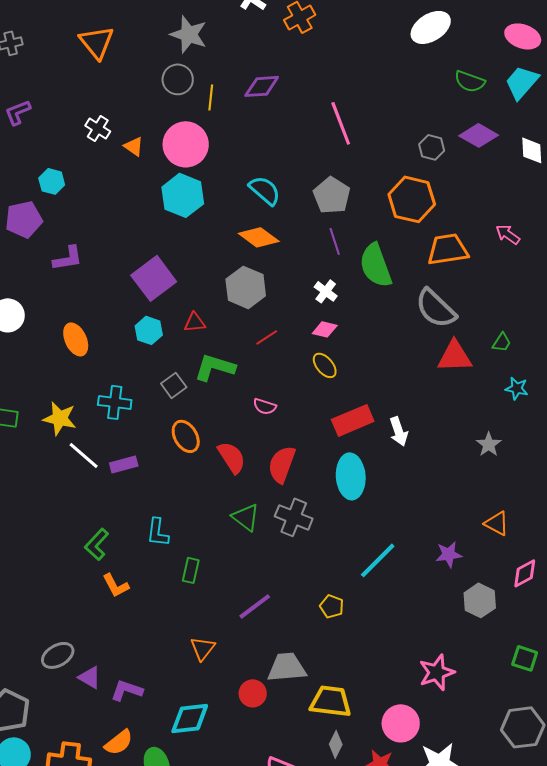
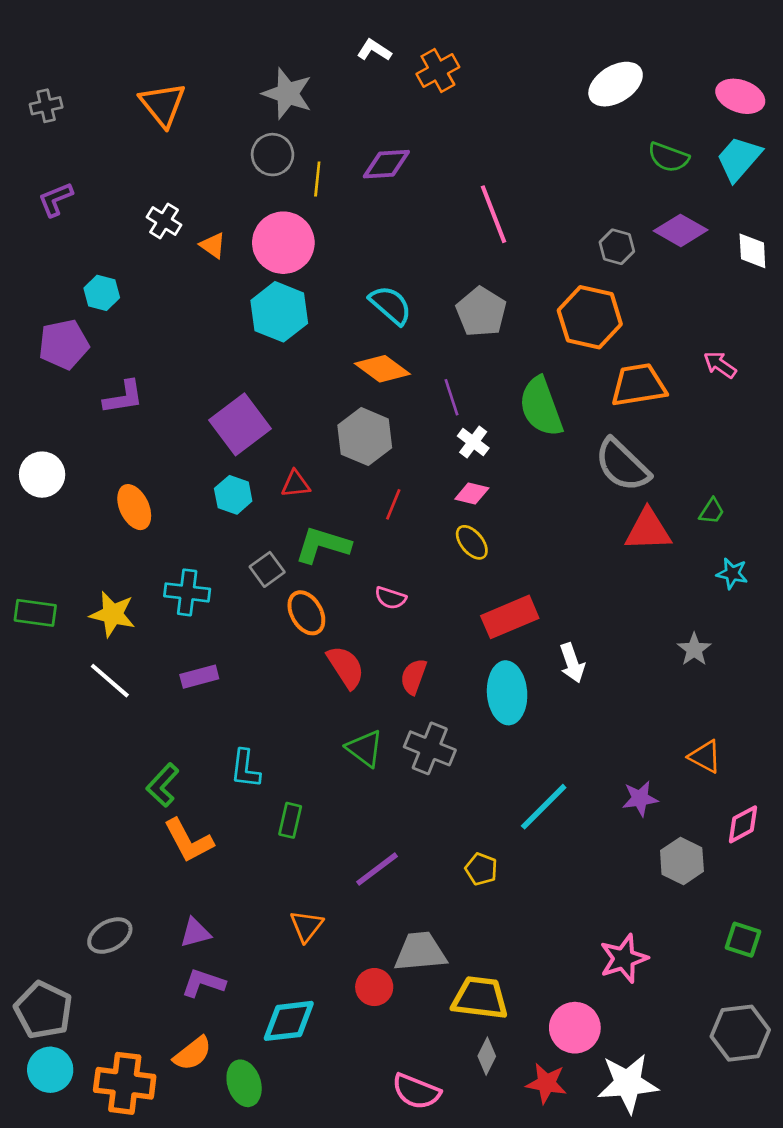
purple line: (335, 241) -> (451, 397), moved
red line: (267, 337) -> (393, 504), turned -35
white arrow: (399, 431) -> (572, 663), moved
orange ellipse: (186, 436) -> (306, 613), moved
white line: (84, 455) -> (110, 681), moved
red semicircle: (282, 464) -> (414, 677), size x0.7
orange L-shape: (116, 585) -> (188, 841), size x1.4
purple triangle: (90, 677) -> (195, 933), moved, turned -45

